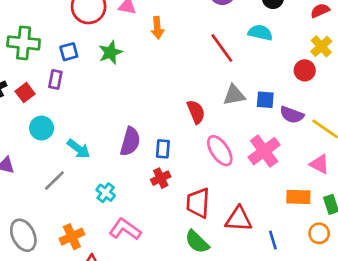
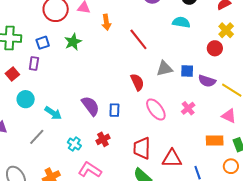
red line: (222, 48) -> (138, 39), moved
purple semicircle: (130, 141) -> (90, 106), turned -50
pink cross: (264, 151) -> (188, 108), size x0.6
red cross: (161, 178) -> (103, 139), moved

